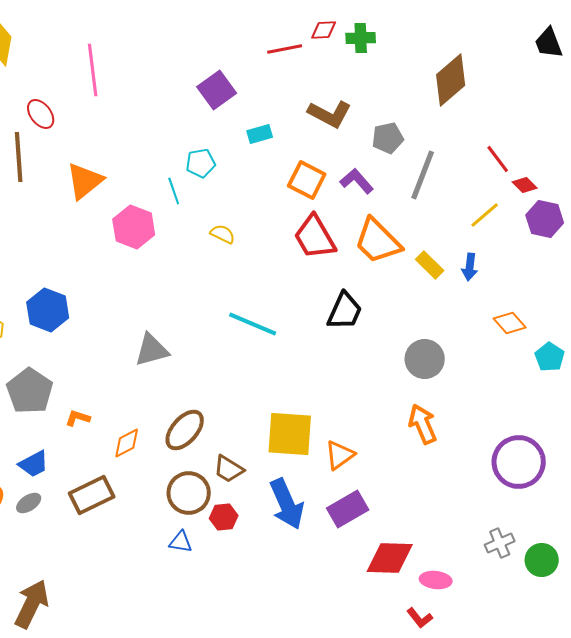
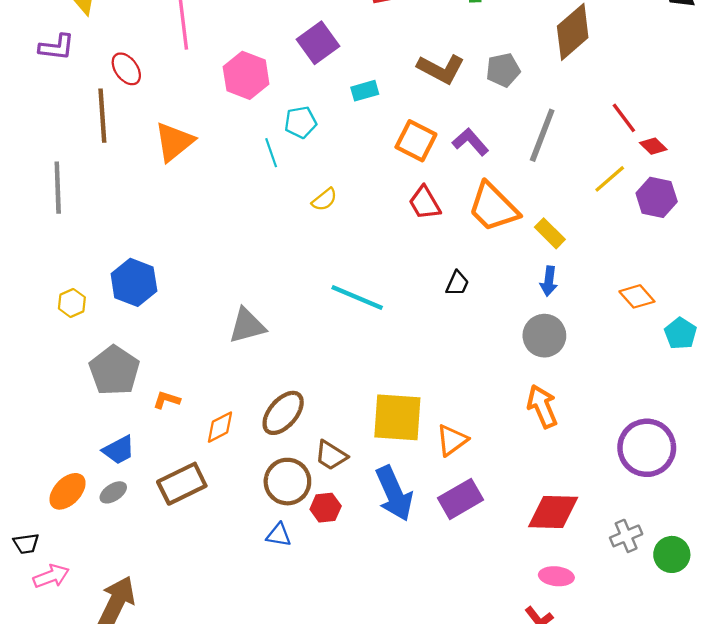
gray pentagon: (388, 138) -> (503, 70), moved
purple hexagon: (545, 219) -> (657, 197), moved
pink hexagon: (134, 227) -> (246, 75), moved
yellow semicircle: (223, 234) -> (324, 200), turned 115
red trapezoid: (315, 237) -> (425, 203), size x0.7
blue arrow: (470, 267) -> (549, 281), moved
black trapezoid: (345, 311) -> (457, 283), size x0.6
red diamond: (390, 558) -> (553, 512), moved

